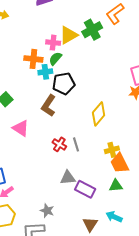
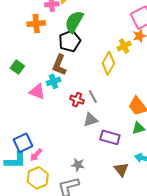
green semicircle: (55, 58) -> (74, 22), moved, size x1.6
cyan cross: (45, 72) -> (54, 81), moved
yellow cross: (112, 150) -> (124, 46), moved
gray triangle: (68, 178) -> (91, 120), moved

